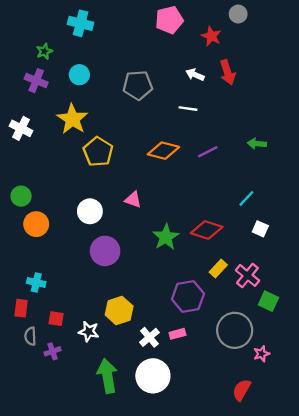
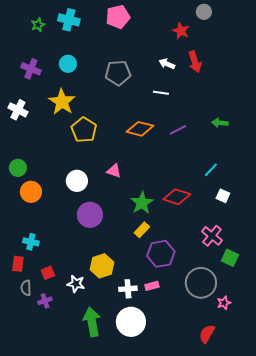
pink pentagon: (169, 20) -> (118, 17), moved
green star: (44, 51) -> (38, 25), moved
yellow rectangle: (218, 268) -> (142, 230), moved
red square: (56, 319) -> (48, 273), turned -32
white cross: (149, 337) -> (128, 289), turned 36

